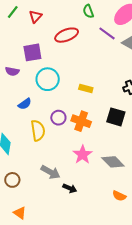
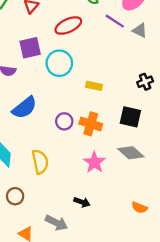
cyan circle: (48, 79) -> (59, 63), moved
blue semicircle: (25, 104) -> (25, 108), size x1.6
yellow semicircle: (38, 130) -> (40, 162), moved
gray diamond: (113, 162) -> (131, 153), moved
gray arrow: (50, 172) -> (56, 223), moved

